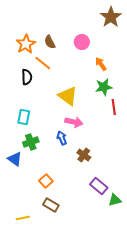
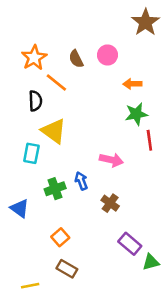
brown semicircle: (50, 42) -> (76, 59), moved
orange arrow: (101, 64) -> (132, 84), turned -56
yellow triangle: (68, 96) -> (54, 131), moved
pink arrow: (74, 122) -> (111, 160), moved
green cross: (31, 142) -> (55, 189), moved

